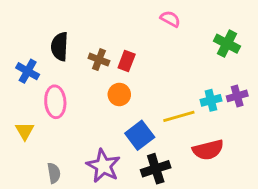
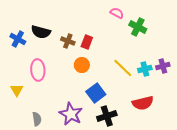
green cross: (227, 44) -> (138, 27), moved
black semicircle: (60, 46) -> (41, 32), turned -78
blue cross: (28, 71) -> (18, 39), moved
yellow line: (179, 116) -> (123, 68), moved, turned 60

